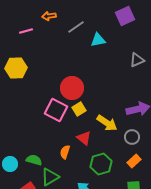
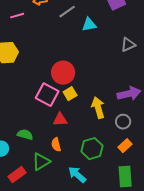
yellow arrow: (107, 123) -> (98, 108), turned -140
red triangle: (84, 138) -> (60, 120), moved, turned -42
orange semicircle: (65, 152) -> (56, 145), moved, turned -32
green semicircle: (34, 160) -> (25, 135), moved

